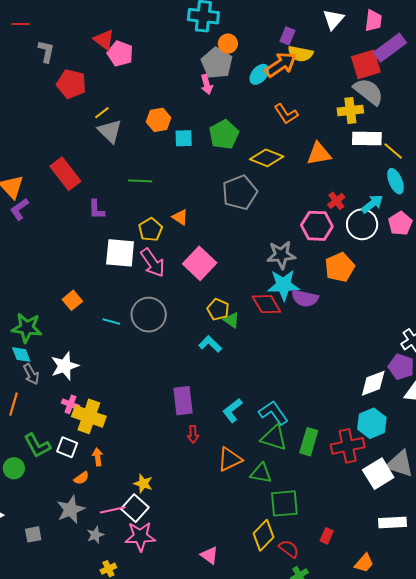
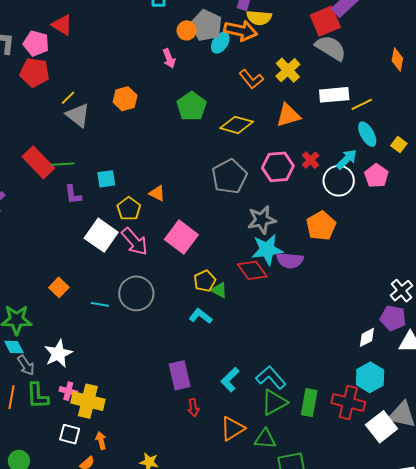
orange circle: (228, 44) -> (187, 30), moved
pink pentagon: (120, 54) -> (36, 43), moved
gray pentagon: (217, 63) -> (206, 25), moved
orange arrow: (281, 65) -> (241, 31), turned 52
yellow cross: (350, 111) -> (288, 70), moved, turned -30
cyan square: (184, 138) -> (106, 179), moved
yellow line: (393, 151) -> (362, 104), turned -60
green line: (140, 181) -> (62, 164), moved
gray pentagon: (240, 192) -> (229, 176), moved
pink hexagon: (317, 226) -> (278, 167), moved
white square: (120, 253) -> (101, 235), turned 36
yellow pentagon: (218, 309) -> (205, 281), turned 30
white diamond: (373, 383) -> (367, 337), size x0.7
green triangle: (274, 438) -> (274, 402), turned -40
green L-shape: (37, 446) -> (38, 396), moved, turned 32
red cross: (348, 446) -> (348, 403), turned 32

